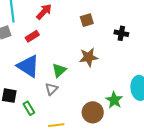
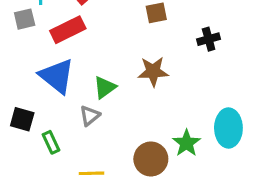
black cross: (121, 33) -> (209, 39), turned -32
red rectangle: (32, 36) -> (68, 30), size x1.5

